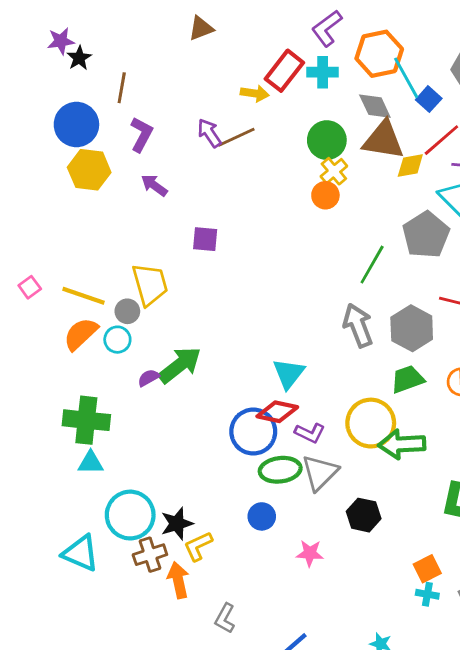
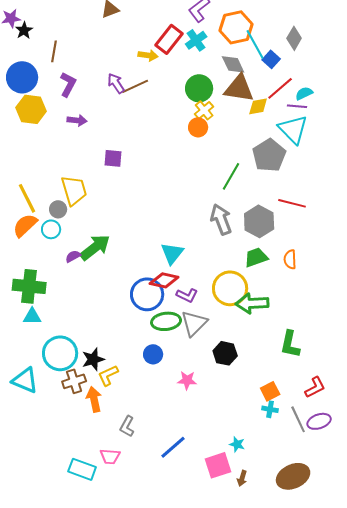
cyan cross: (323, 72) -> (196, 40), turned -35
purple arrow: (154, 185) -> (77, 120), turned 150
yellow line: (83, 296) -> (27, 198), turned 44

